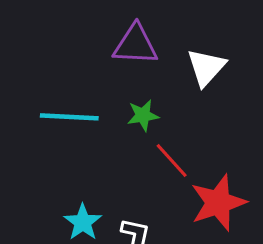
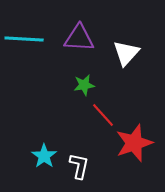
cyan line: (69, 117) -> (24, 39), moved

